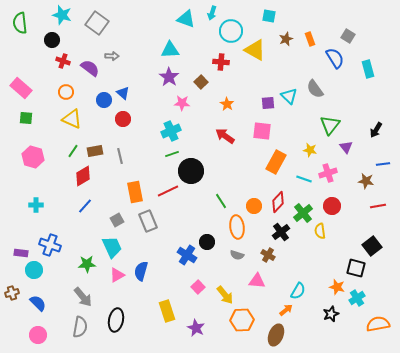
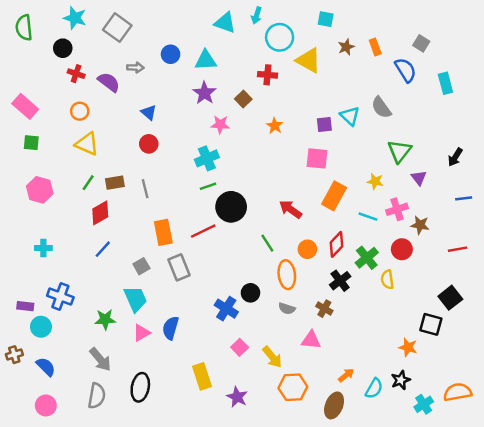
blue circle: (104, 100) -> (171, 54), moved
red arrow: (225, 136) -> (290, 209), moved
brown star: (366, 181) -> (420, 225), moved
cyan semicircle: (298, 291) -> (374, 389), moved
cyan cross: (357, 298) -> (424, 404), moved

